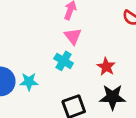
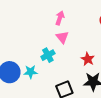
cyan cross: (64, 61) -> (48, 55), moved, turned 32

